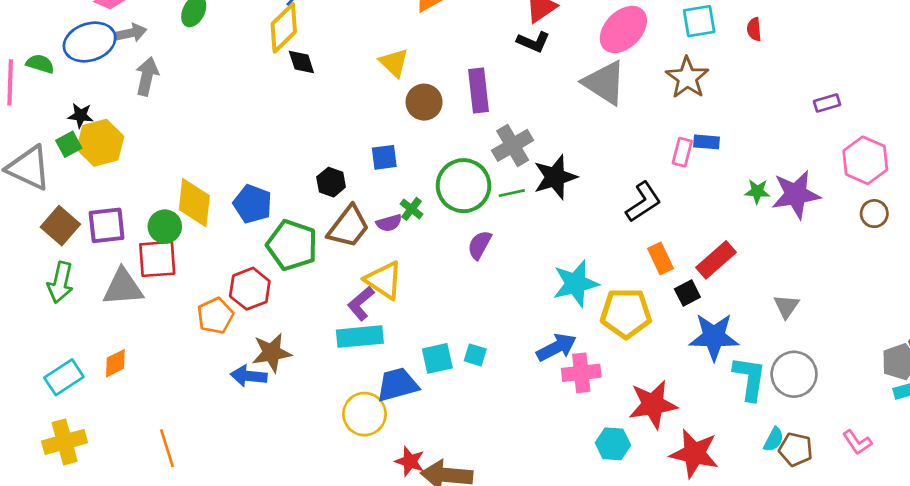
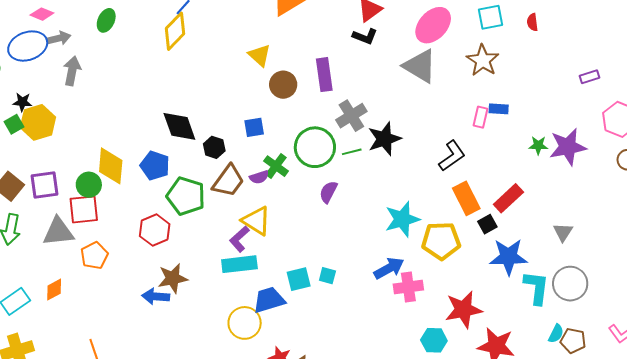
black diamond: (301, 62) -> (179, 126), moved, size x1.6
green cross: (412, 209) -> (276, 166), size x1.4
orange rectangle: (660, 258) -> (466, 198), size x1.4
orange pentagon: (215, 316) -> (94, 256), moved

